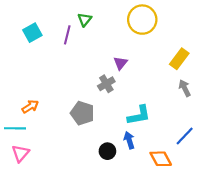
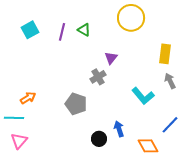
green triangle: (85, 20) -> (84, 30), moved, turned -40
yellow rectangle: (179, 59) -> (165, 54), turned -30
cyan L-shape: (139, 115) -> (143, 96), moved, turned 60

